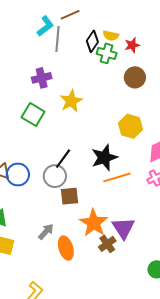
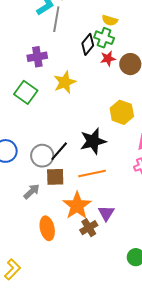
black diamond: (92, 41) -> (88, 44), moved
red star: (132, 45) -> (108, 59), moved
black line: (63, 159) -> (59, 151), moved
orange line: (117, 177) -> (92, 173), moved
purple triangle: (123, 228) -> (106, 213), size x0.7
gray arrow: (46, 232) -> (32, 191), moved

